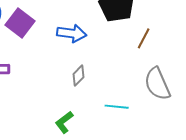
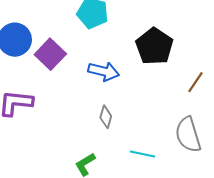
brown line: (144, 38) -> (195, 82), moved
gray diamond: (78, 76) -> (106, 117), turned -35

